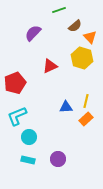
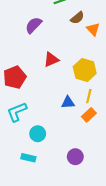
yellow hexagon: (82, 58) -> (85, 70), moved
cyan circle: (29, 137) -> (38, 134), moved
purple circle: (58, 159) -> (75, 157), moved

